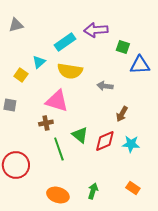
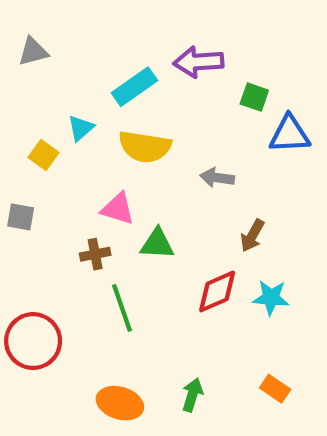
pink triangle: (57, 101) -> (118, 209), size x0.7
green triangle: (80, 135) -> (157, 244), moved, turned -36

